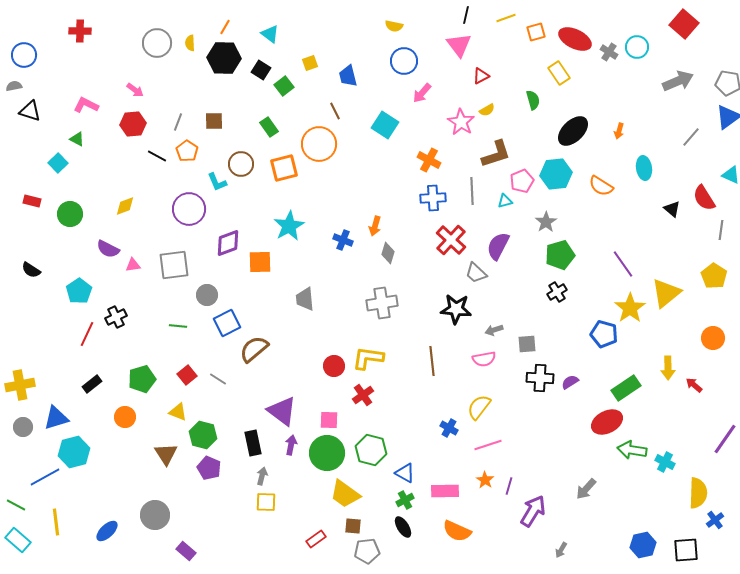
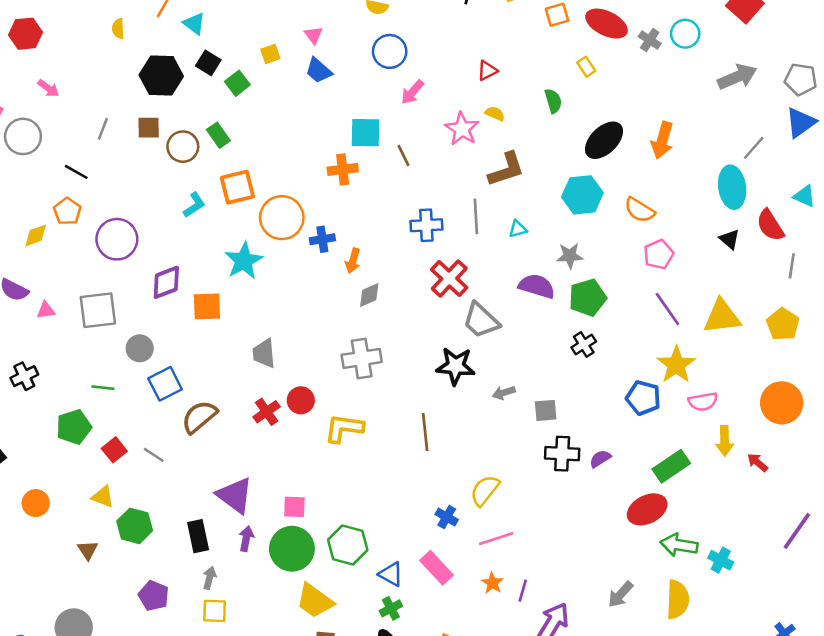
cyan triangle: (270, 34) -> (194, 24), moved
gray circle: (157, 43) -> (23, 136), moved
pink triangle: (459, 45) -> (313, 35), moved, size x0.6
black hexagon: (224, 58) -> (161, 76), moved
yellow rectangle: (559, 73) -> (586, 67), size x0.7
blue trapezoid: (348, 76) -> (319, 70), turned -35
yellow semicircle: (487, 110) -> (495, 114), turned -126
brown line: (335, 111) -> (404, 155), moved
red hexagon: (133, 124) -> (26, 34), moved
cyan square: (385, 125) -> (366, 133), turned -32
orange arrow: (619, 131) -> (662, 140), size x1.8
orange circle: (319, 144) -> (282, 218), moved
orange pentagon: (187, 151) -> (67, 211), moved
orange cross: (429, 160) -> (343, 169), moved, turned -35
brown circle: (241, 164) -> (183, 147), moved
cyan ellipse: (644, 168) -> (732, 187), moved, size x1.4
pink pentagon: (522, 181) -> (659, 254), moved
cyan L-shape: (217, 182) -> (194, 205), moved, turned -100
gray star: (546, 222) -> (570, 256), turned 30
blue cross: (343, 240) -> (322, 239), moved, turned -30
purple semicircle: (498, 246) -> (537, 286), moved, turned 80
gray diamond: (388, 253) -> (369, 295), turned 50
gray trapezoid: (476, 273) -> (481, 320), size x1.4
yellow triangle: (666, 293) -> (722, 317), moved, turned 32
orange circle: (713, 338) -> (782, 403), size x1.4
pink semicircle: (484, 359) -> (703, 402), moved
red circle: (334, 366) -> (301, 400), moved
green pentagon: (142, 379) -> (74, 427), moved
red cross: (363, 395) -> (267, 412), moved
brown triangle: (166, 454) -> (88, 550), size x0.7
purple pentagon: (209, 468) -> (154, 596), moved
pink rectangle: (445, 491) -> (437, 568), moved, turned 48
yellow semicircle: (698, 493) -> (678, 599), moved

